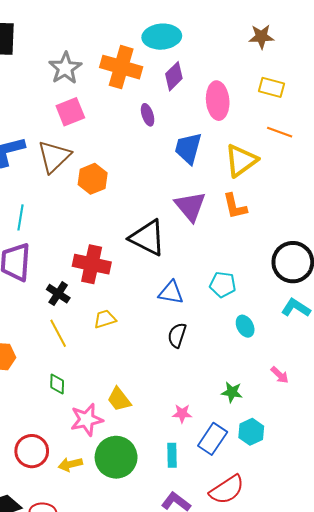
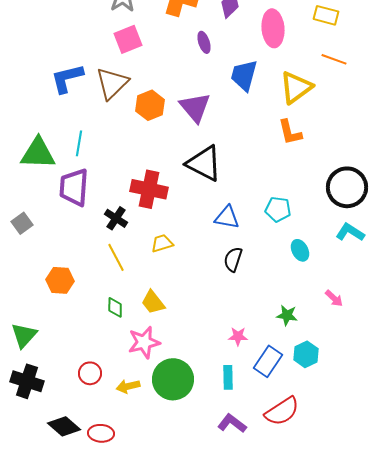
purple triangle: (190, 206) -> (195, 107), moved
yellow trapezoid: (119, 399) -> (153, 302), moved
red circle: (32, 451) -> (90, 373), size x0.7

